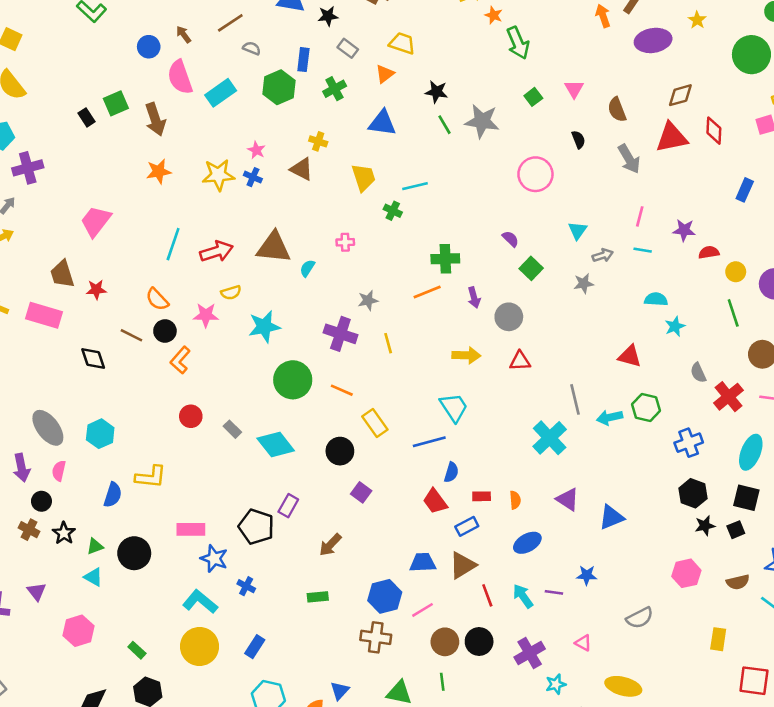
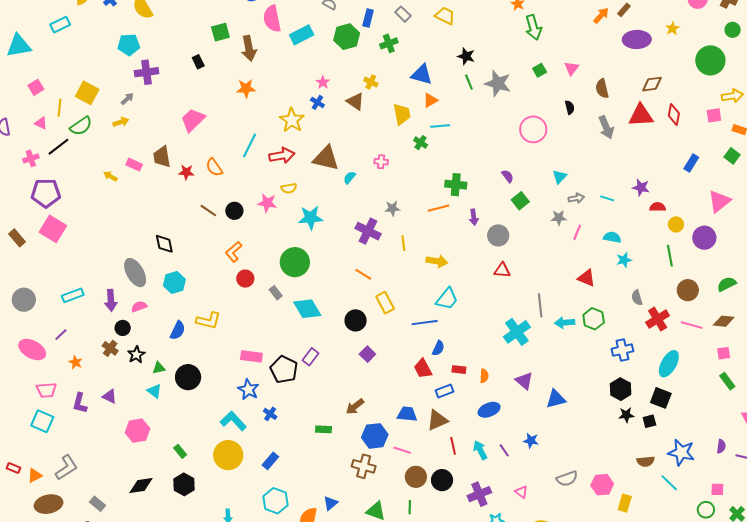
orange arrow: (603, 16) -> (601, 15), turned 54
orange triangle: (385, 74) -> (430, 100), moved
black rectangle: (87, 117) -> (198, 62), moved
yellow star: (218, 175) -> (292, 120), moved, turned 30
pink line: (640, 216) -> (577, 232), moved
orange semicircle: (157, 299) -> (214, 167), moved
pink rectangle: (44, 315) -> (134, 165), moved, size x0.6
yellow arrow: (466, 355) -> (437, 261), moved
black diamond: (93, 359) -> (164, 244), moved
orange L-shape: (180, 360) -> (234, 252), moved
green circle: (293, 380) -> (295, 262), moved
cyan trapezoid: (454, 407) -> (447, 299), turned 65
pink semicircle: (59, 471) -> (139, 306), turned 49
pink rectangle: (191, 529) -> (251, 356), moved
brown arrow: (330, 545) -> (355, 407), moved
pink hexagon: (686, 573) -> (602, 485), moved
purple triangle: (37, 592) -> (110, 396), turned -35
purple line: (554, 592) -> (504, 450), turned 40
pink line: (423, 610) -> (402, 450), turned 42

